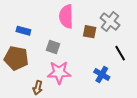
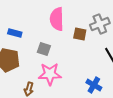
gray cross: (110, 22) -> (100, 24), turned 30
blue cross: (102, 74) -> (94, 85), moved

